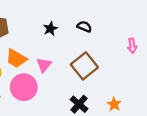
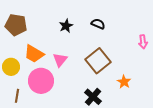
orange star: (114, 104) -> (124, 82), moved

